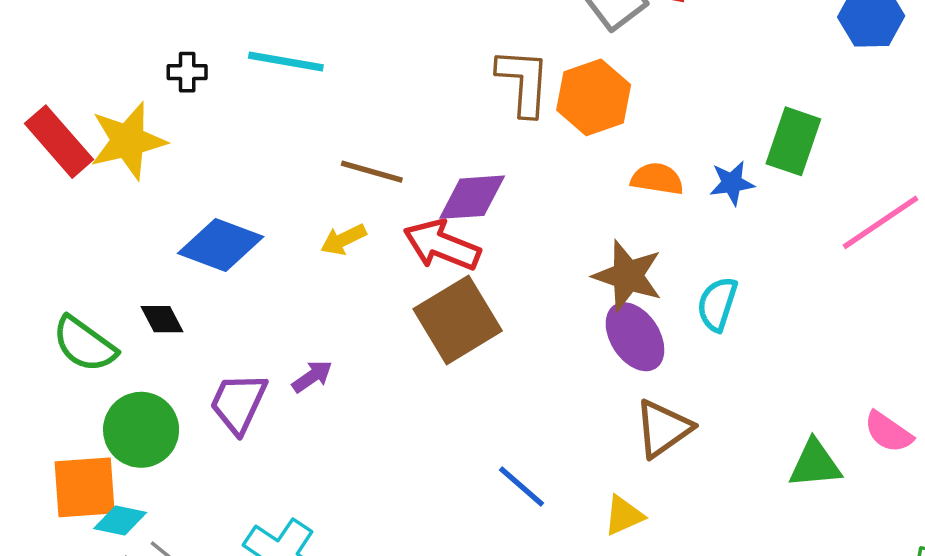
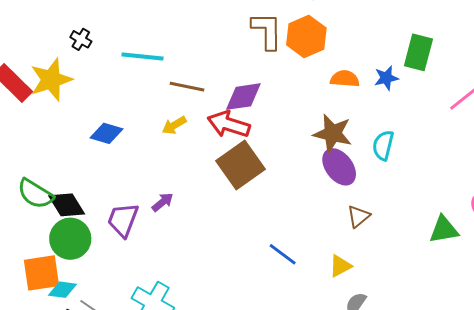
cyan line: (286, 61) -> (142, 56), moved
black cross: (187, 72) -> (81, 39), turned 35
blue diamond: (221, 245) -> (107, 133), size x0.7
black diamond: (162, 319) -> (67, 205), moved, size x1.5
brown triangle: (663, 429) -> (358, 216), size x0.7

